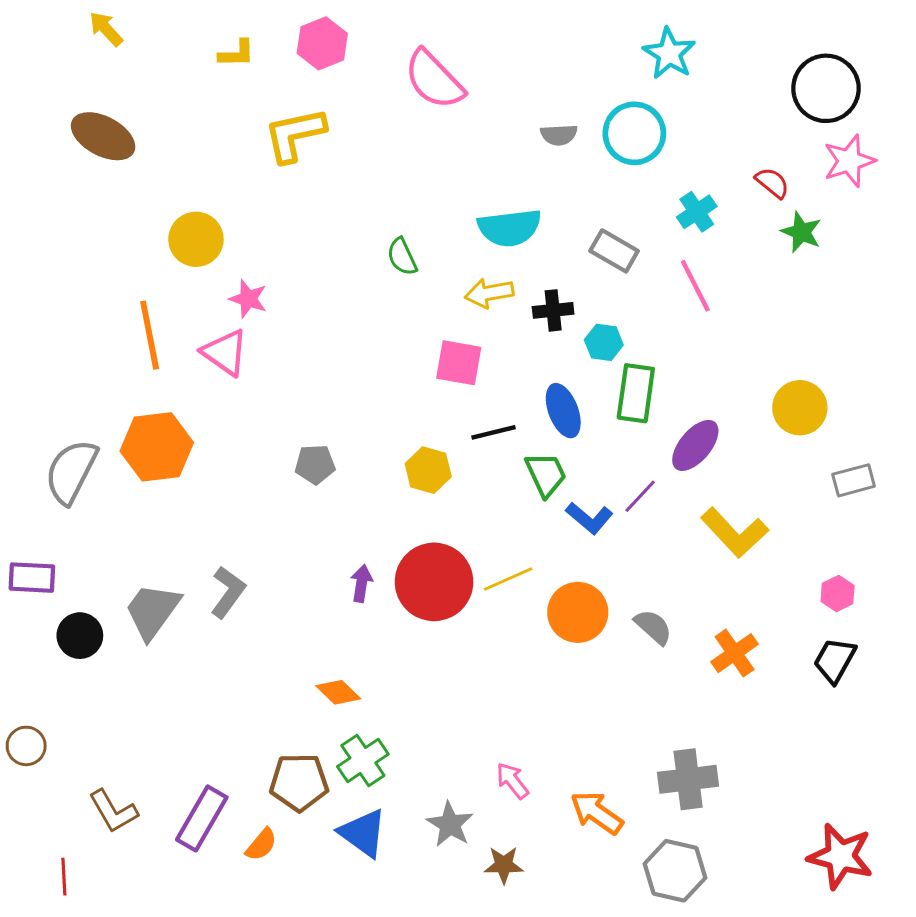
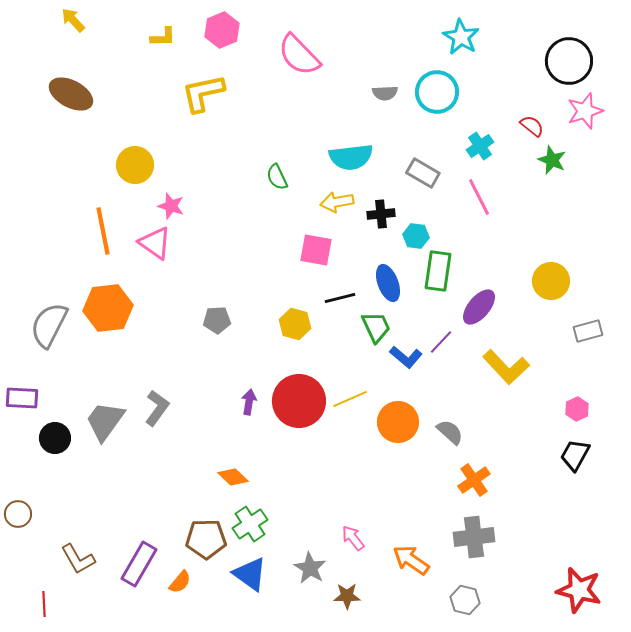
orange cross: (735, 653) -> (474, 480), moved
gray hexagon: (675, 871) -> (465, 600), size x0.7

